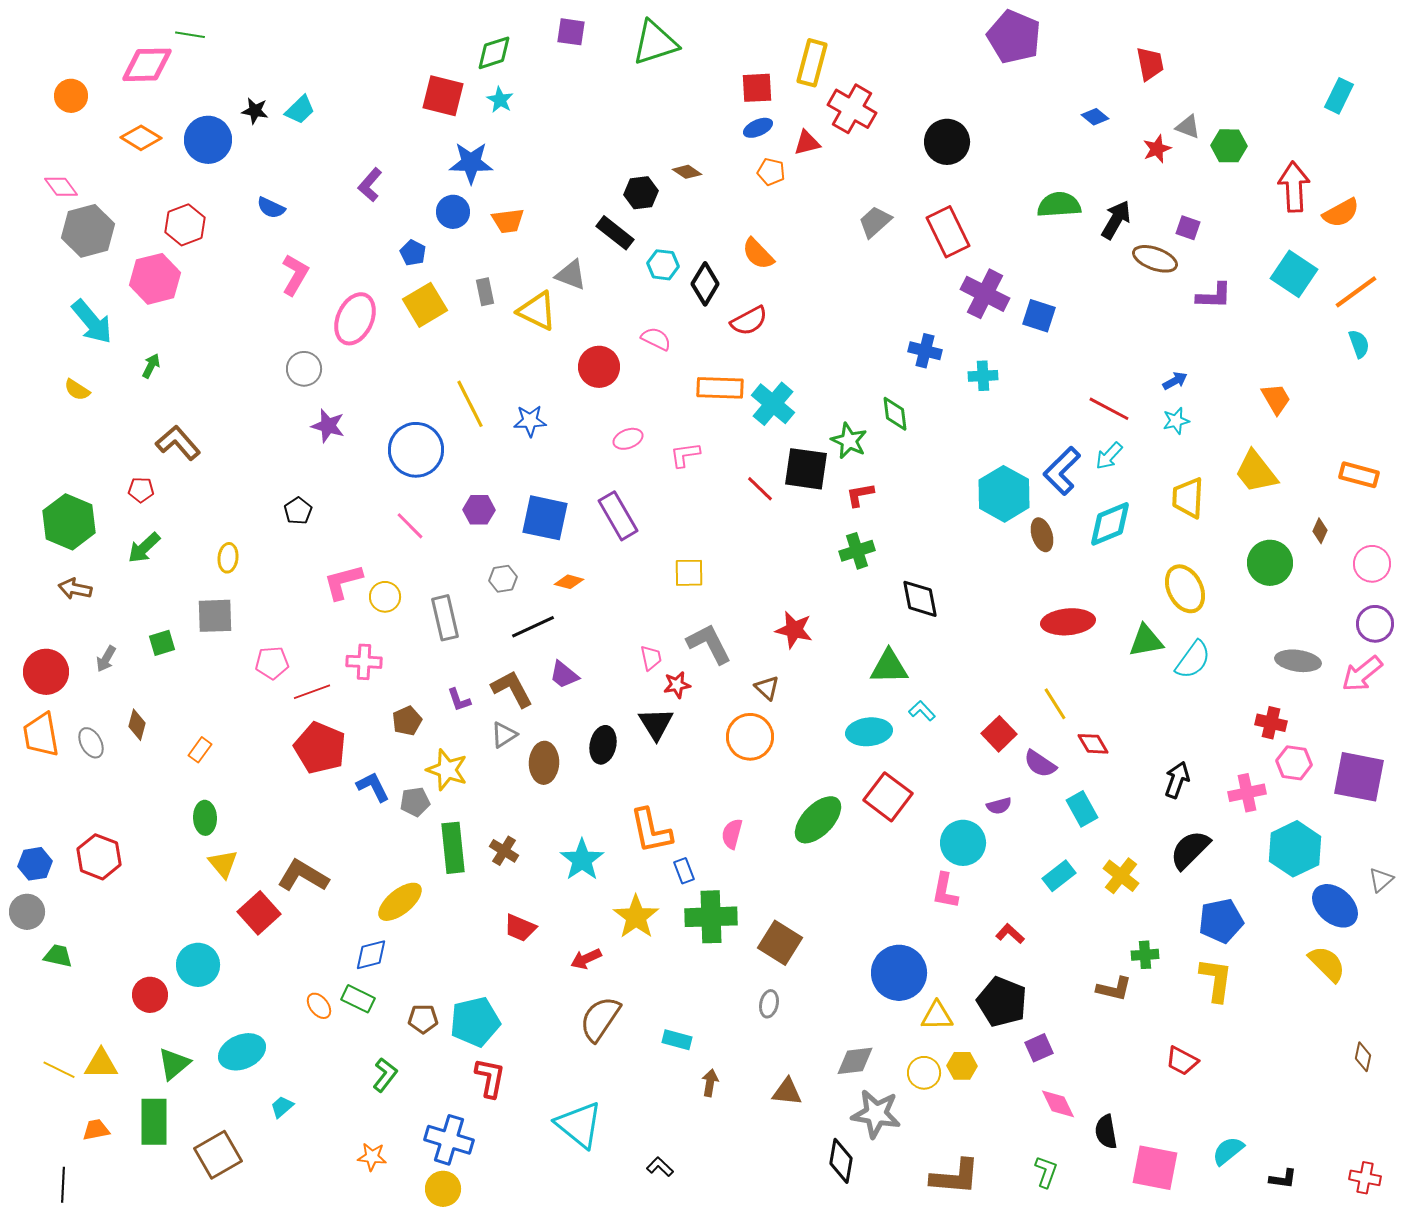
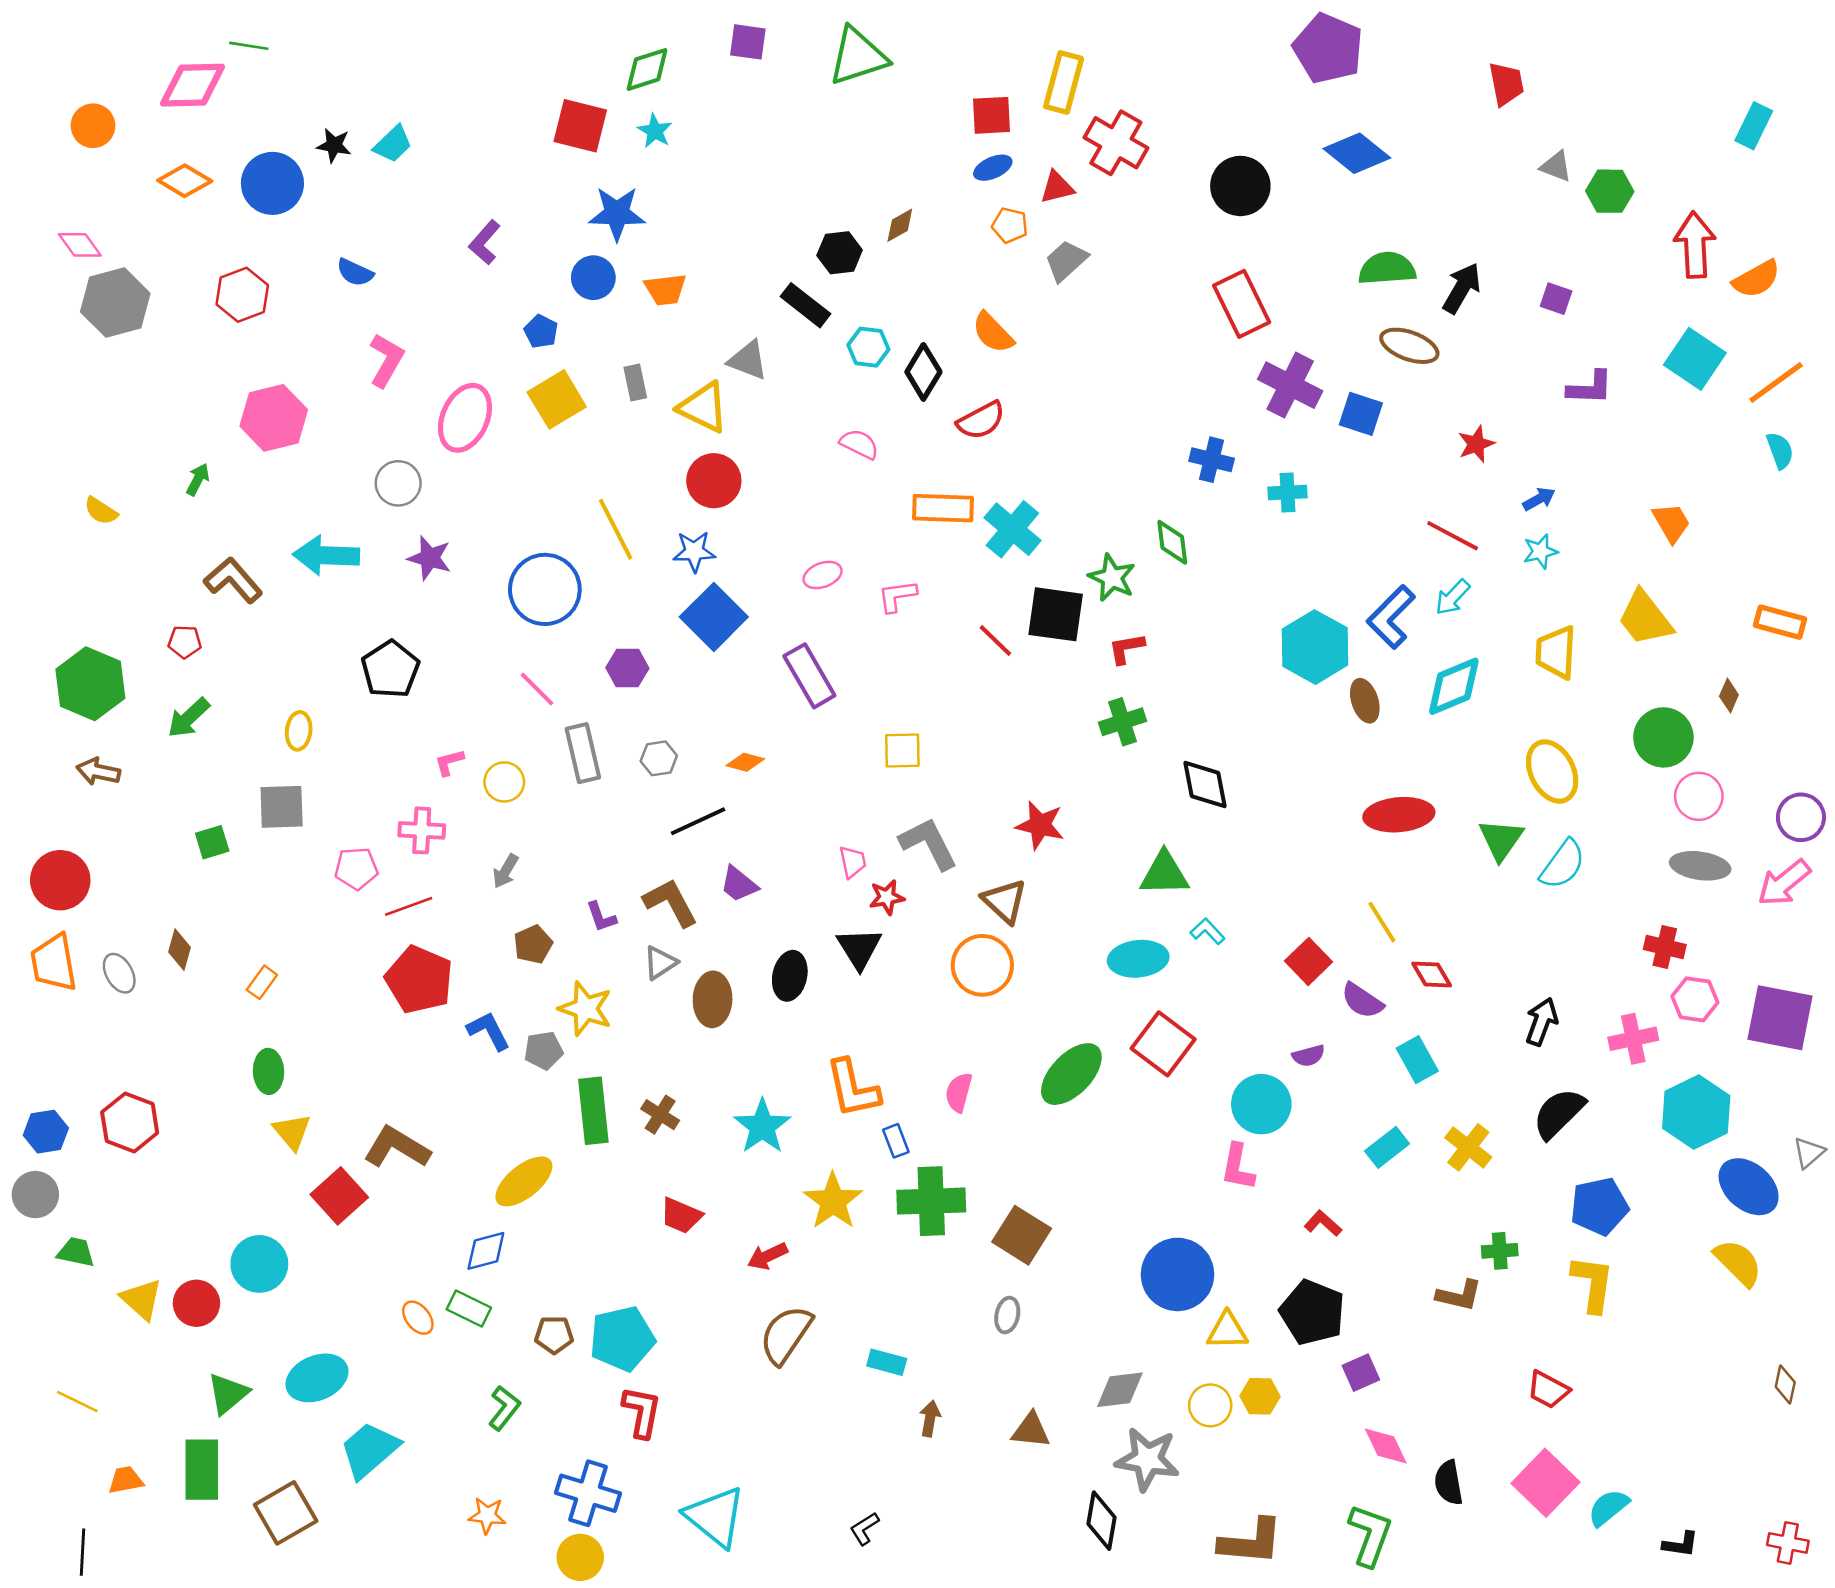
blue diamond: (1095, 117) -> (1357, 153), moved, size x1.8
red star: (1157, 149) -> (1476, 444), moved
brown diamond: (687, 172) -> (900, 225), turned -64
gray trapezoid: (875, 222) -> (1066, 261), moved
brown ellipse: (1155, 259) -> (1409, 346), moved
pink hexagon: (155, 279) -> (274, 418), moved
cyan arrow: (92, 322) -> (326, 555), moved, turned 132
red circle: (599, 367) -> (714, 481), moved
black pentagon: (298, 511) -> (390, 669), size x1.6
blue square: (545, 518) -> (714, 617), moved, turned 33
pink circle: (1372, 564) -> (1699, 796), moved
pink L-shape: (343, 582) -> (449, 762), size x0.6
gray rectangle: (445, 618) -> (583, 753), moved
green triangle: (1146, 641) -> (1501, 840), turned -45
gray arrow: (106, 659) -> (506, 871), moved
pink cross: (364, 662) -> (422, 830), moved
brown triangle: (767, 688) -> (1005, 901), size x1.4
yellow triangle: (101, 1064) -> (141, 1299), moved, turned 42
cyan trapezoid: (282, 1107) -> (369, 1450), size x2.0
cyan triangle: (579, 1125) -> (715, 1517), moved
black L-shape: (660, 1167) -> (864, 1529), turned -76
pink square: (1155, 1168) -> (1546, 1483), moved, turned 33
green L-shape: (1046, 1172) -> (1370, 1535), size x1.5

